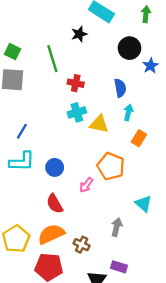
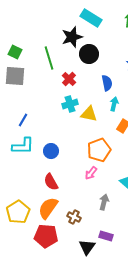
black star: (79, 34) -> (72, 37), size x1.5
black circle: (130, 48) -> (89, 54), moved
red cross: (76, 83) -> (69, 79), turned 32
orange pentagon: (111, 166) -> (99, 150), turned 30
pink arrow: (86, 185) -> (91, 173), moved
orange semicircle: (51, 234) -> (48, 208), turned -30

